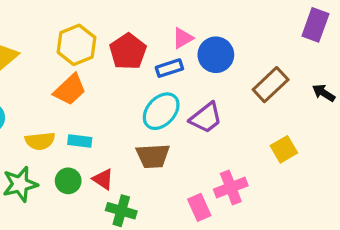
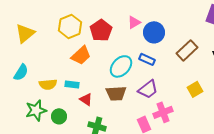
blue rectangle: (169, 68) -> (147, 59), moved, turned 42
orange trapezoid: (70, 90) -> (81, 55), moved
purple trapezoid: (206, 118) -> (148, 89), moved
red triangle: (103, 179) -> (86, 99), moved
green circle: (68, 181) -> (59, 116), moved

